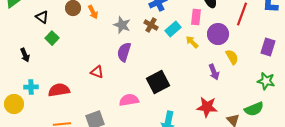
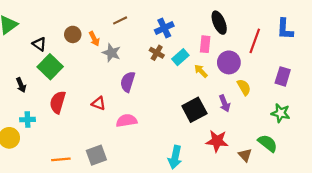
gray star: (122, 25) -> (111, 53), moved
green square: (52, 38) -> (50, 67), size x1.6
black square: (158, 82) -> (194, 110), moved
red semicircle: (59, 90) -> (58, 102), moved, turned -65
pink semicircle: (129, 100) -> (127, 121), moved
green semicircle: (254, 109) -> (268, 143), turned -120

